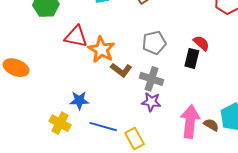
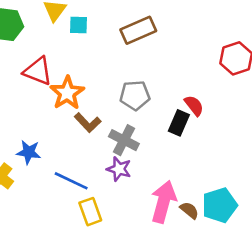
blue line: (103, 127) -> (71, 181), moved

